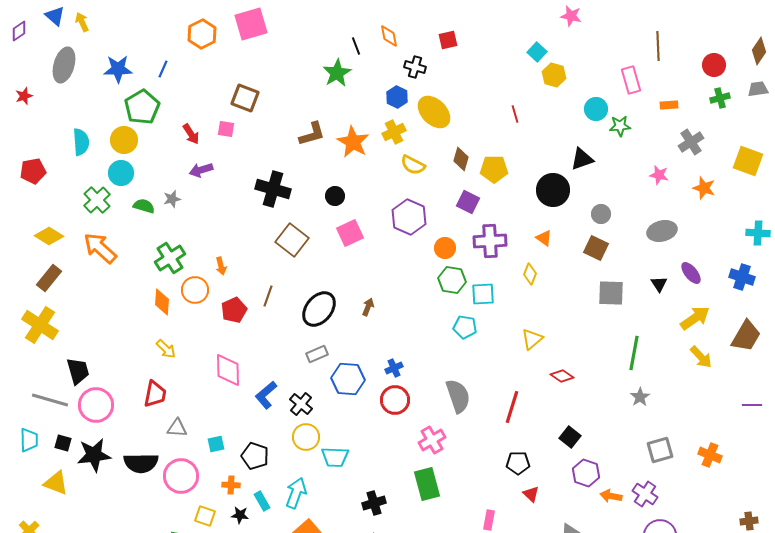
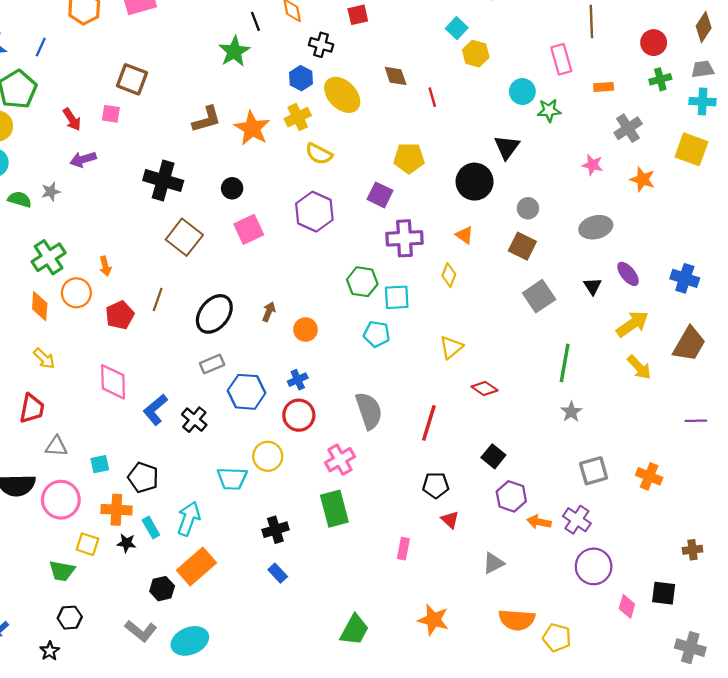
brown diamond: (461, 159) -> (396, 76), moved, turned -35
black triangle: (582, 159) -> (507, 147), turned -35
cyan cross: (758, 233) -> (703, 102), moved
orange circle: (445, 248) -> (305, 330), moved
gray square: (611, 293) -> (539, 296), turned -36
yellow circle: (306, 437) -> (268, 456), moved
orange cross: (231, 485) -> (116, 510), size x1.5

